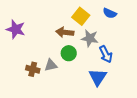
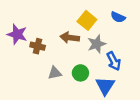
gray star: (90, 38) -> (97, 44), turned -30
green circle: (69, 53) -> (80, 73), moved
brown cross: (33, 69) -> (38, 46), moved

